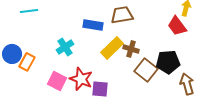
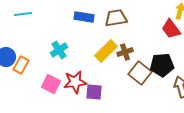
blue rectangle: (93, 25) -> (84, 17), moved
brown cross: (131, 49) -> (125, 52), turned -35
red star: (81, 79) -> (75, 82), turned -30

